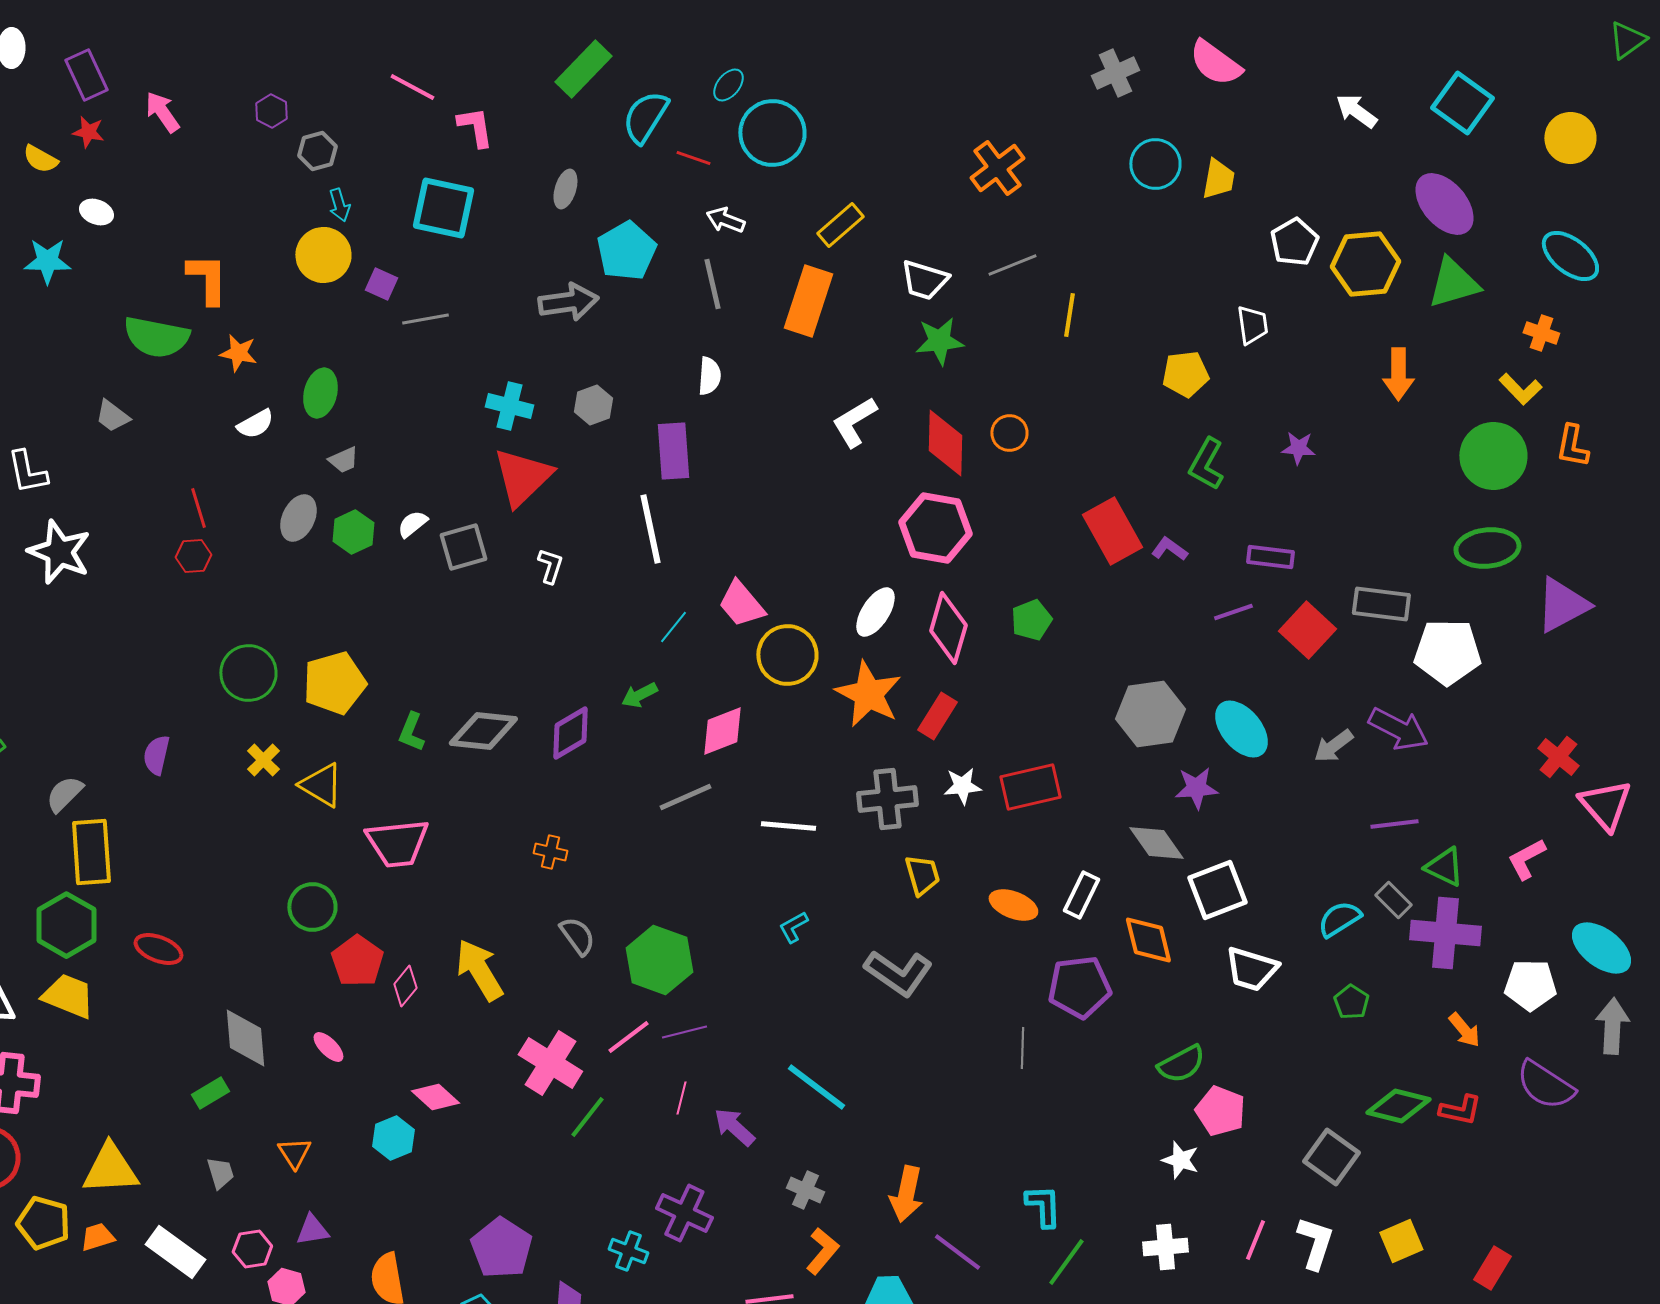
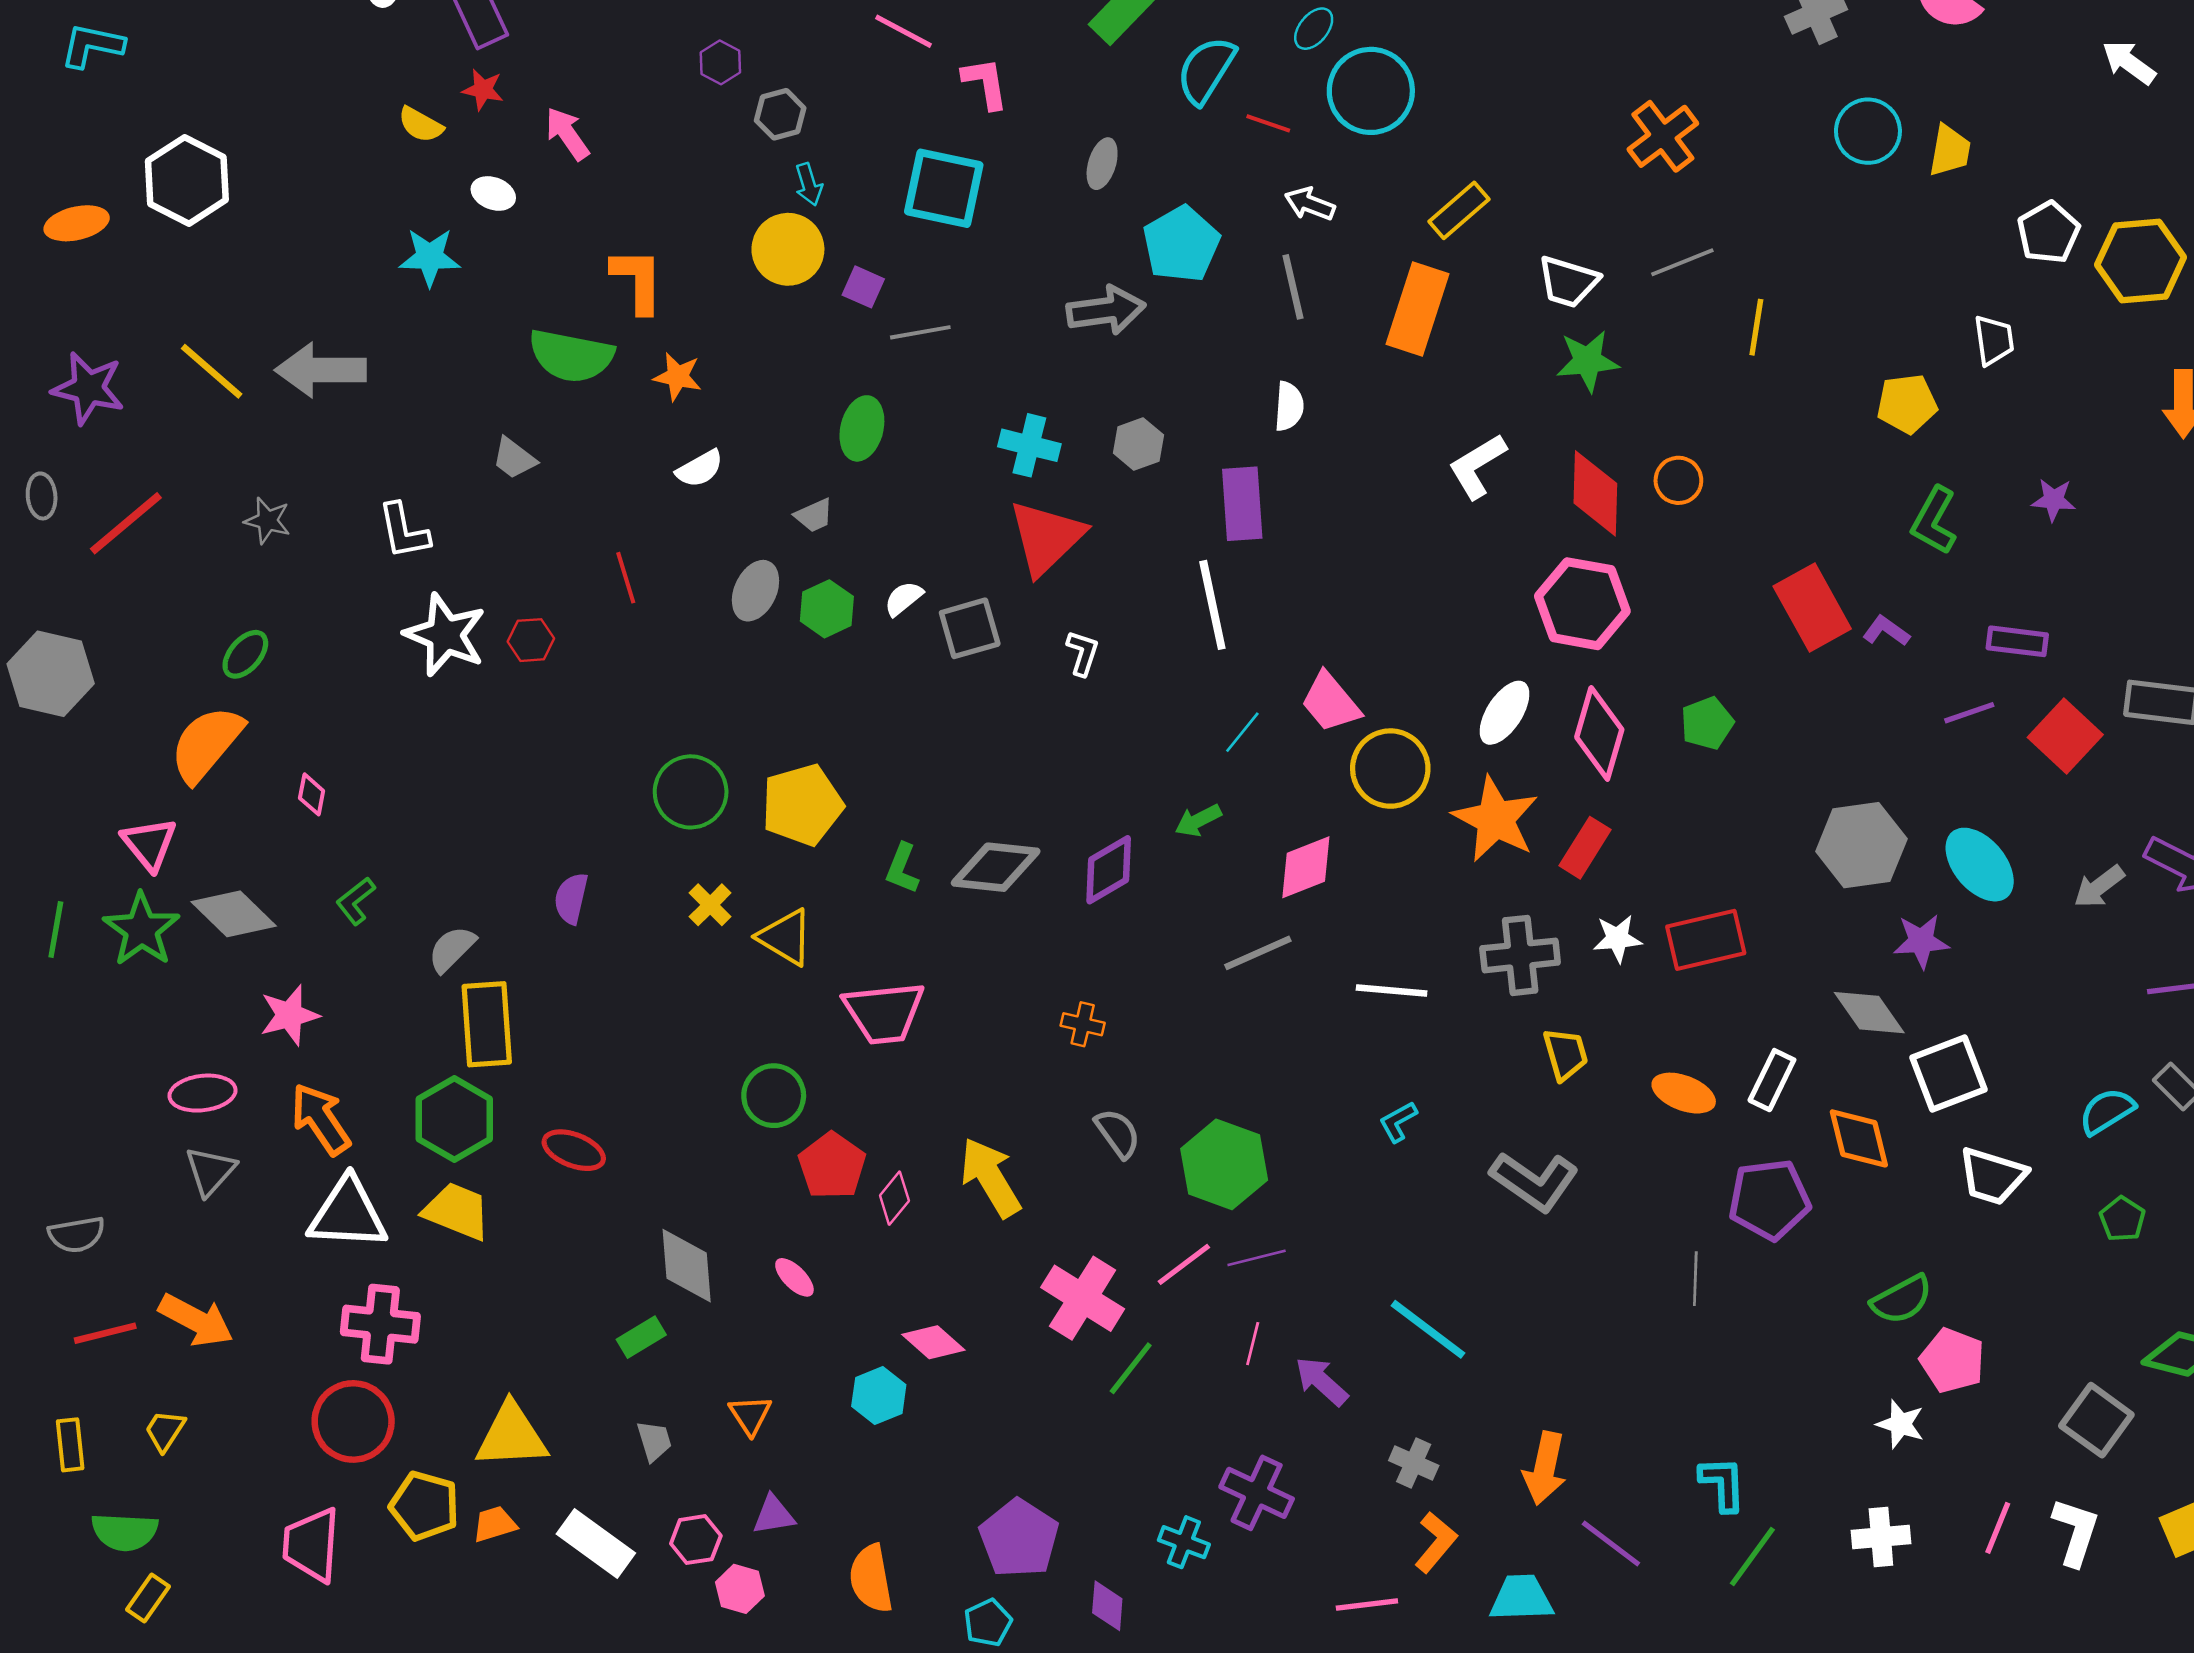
pink arrow: (162, 112) -> (567, 134), moved
green ellipse: (320, 393) -> (862, 428), moved
red hexagon: (193, 556) -> (531, 640), moved

